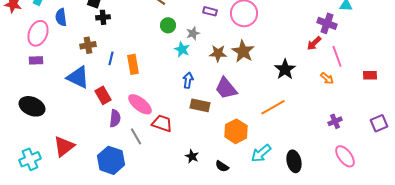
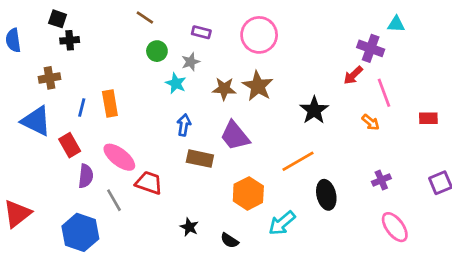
purple rectangle: (210, 11) -> (201, 32), moved
blue line: (111, 58) -> (82, 107), moved
black ellipse: (294, 161) -> (326, 195), moved

